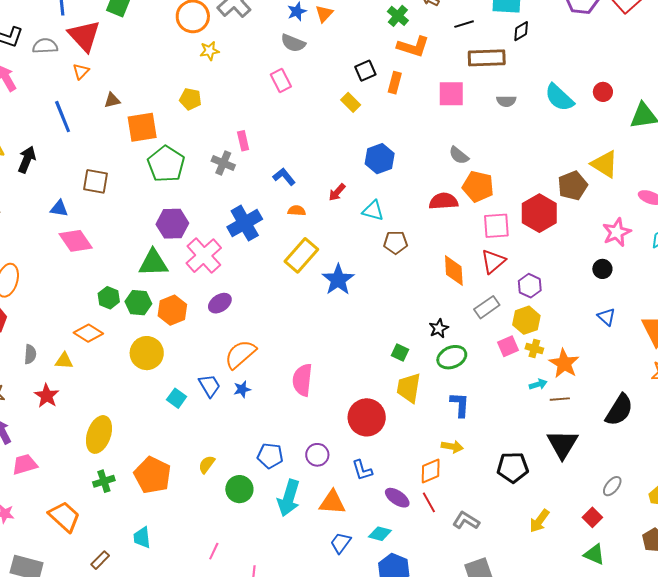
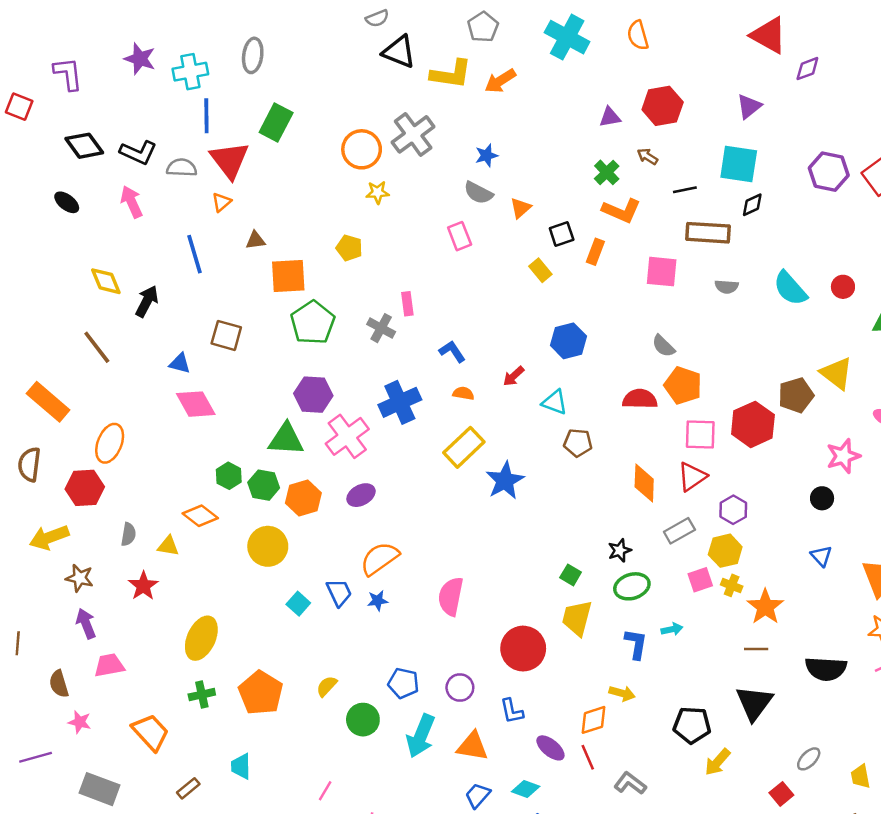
orange triangle: (324, 14) -> (521, 208), moved
cyan arrow: (538, 384) -> (672, 629), moved
black semicircle: (619, 410) -> (826, 669), turned 56
yellow arrow: (539, 521) -> (717, 762), moved

